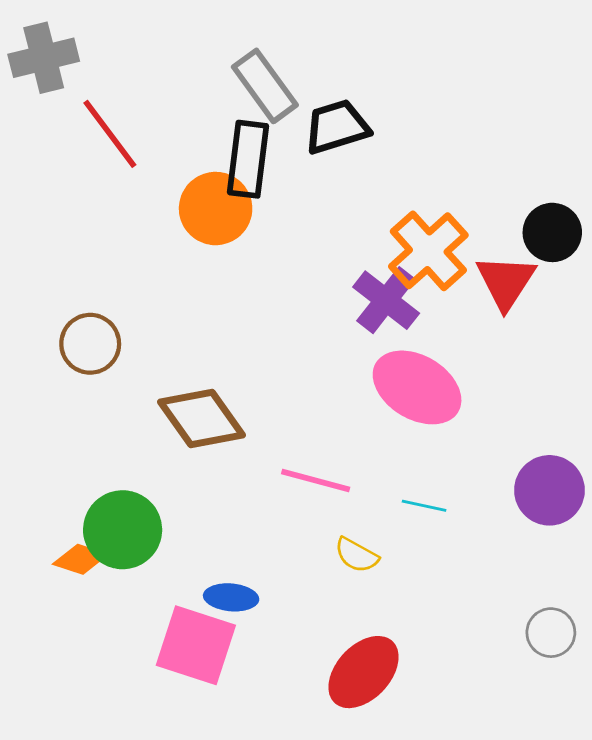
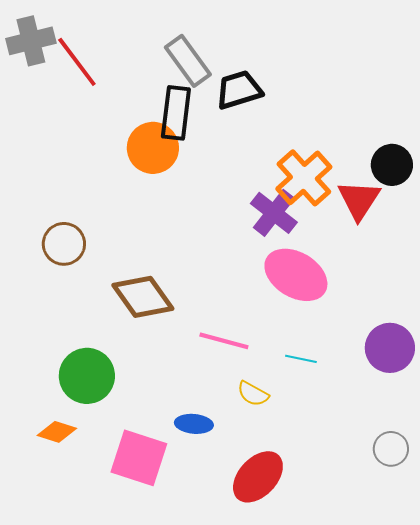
red line: (110, 134) -> (77, 62), moved
orange diamond: (80, 559) -> (57, 432), moved
blue ellipse: (231, 597) -> (194, 424), moved

